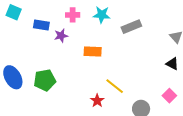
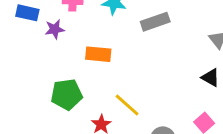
green pentagon: (45, 80) -> (67, 94), moved

